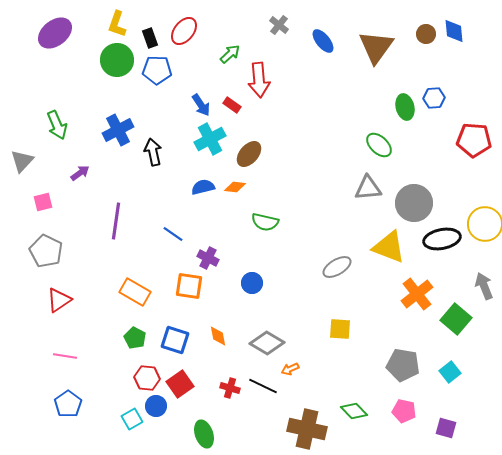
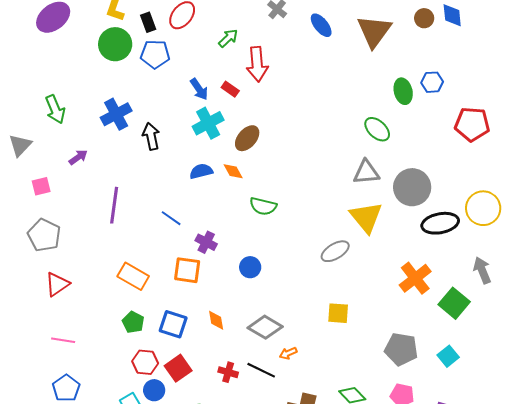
orange diamond: (235, 187) -> (233, 171), turned 55
yellow triangle: (389, 247) -> (366, 217), moved, turned 30

